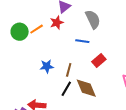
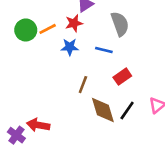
blue star: (47, 66) -> (70, 47), moved
black line: (66, 89) -> (127, 110), moved

